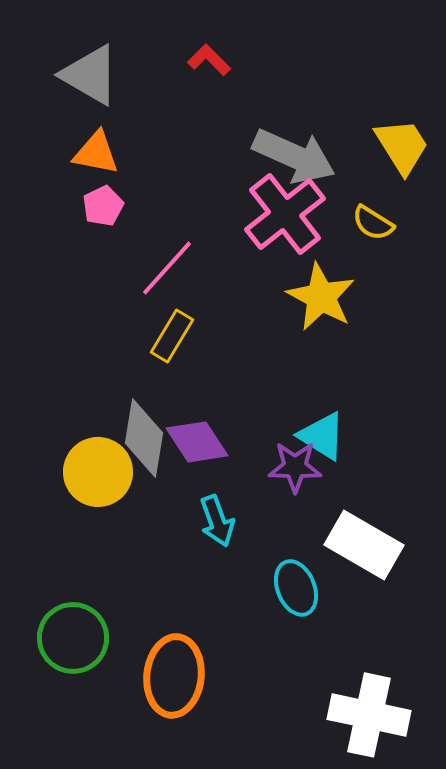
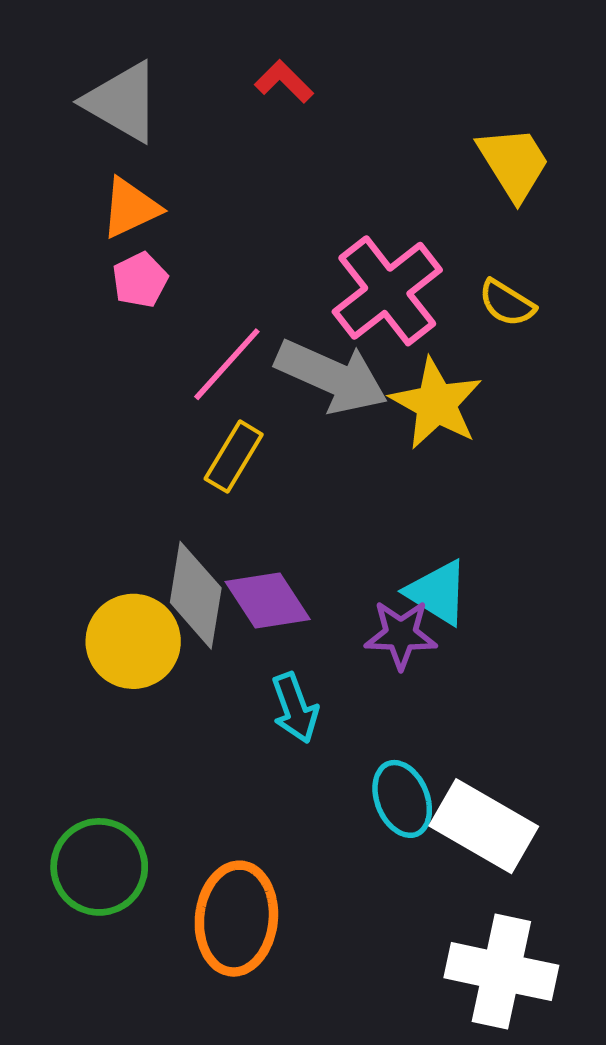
yellow trapezoid: (402, 146) -> (514, 163), moved
orange triangle: (96, 153) -> (130, 208), turned -36
gray arrow: (294, 156) -> (332, 376), moved
white rectangle: (364, 545) -> (484, 826), moved

